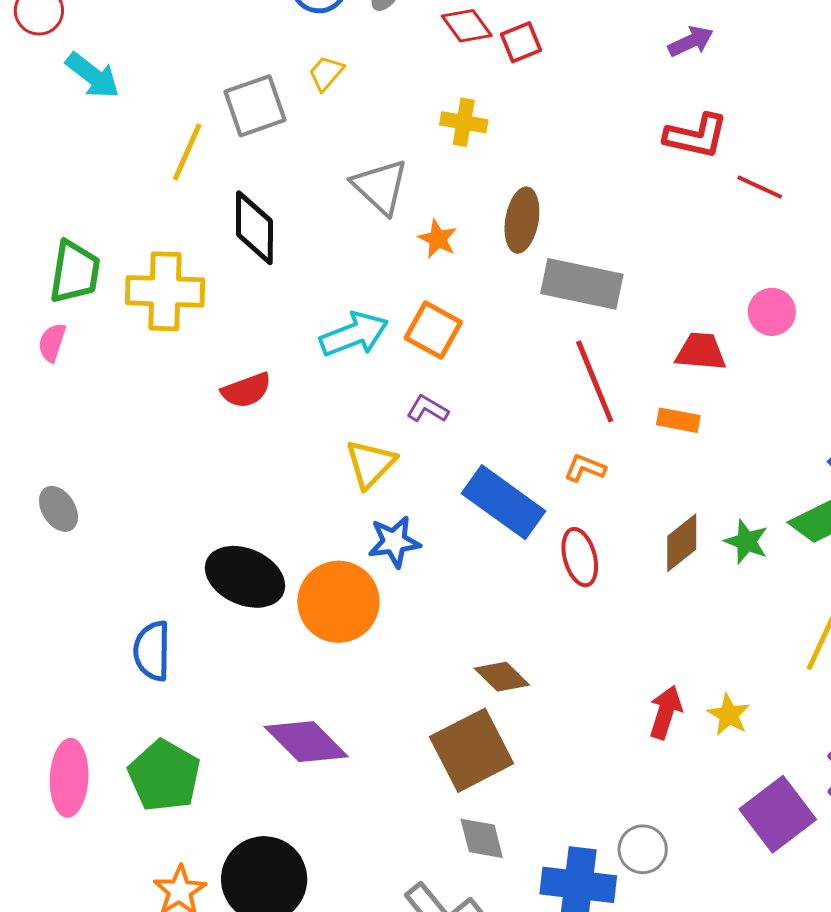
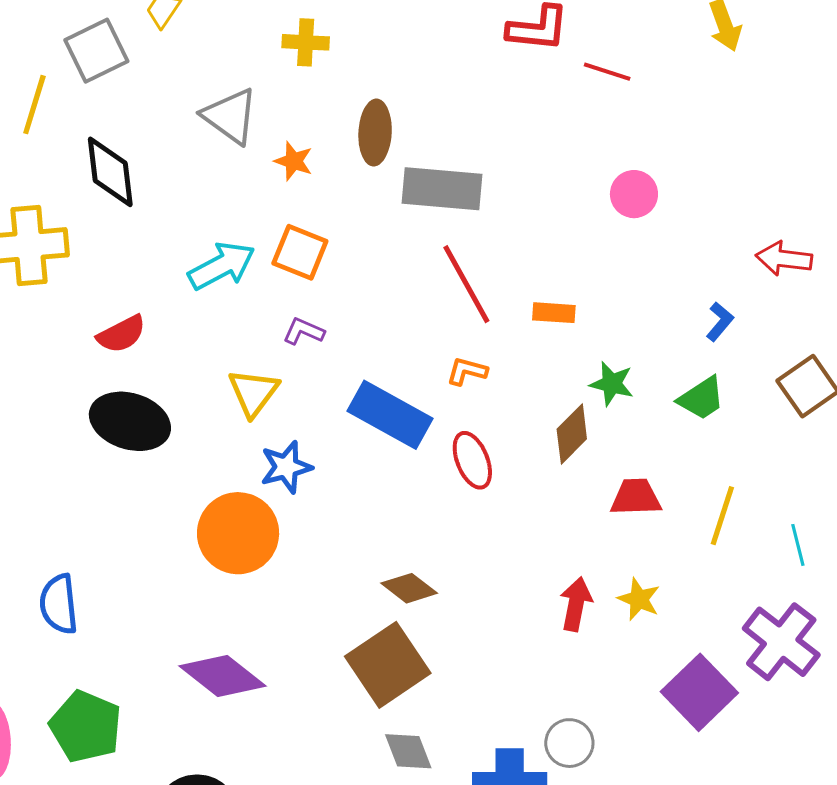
red trapezoid: (701, 352) -> (636, 497), moved
green star: (746, 542) -> (612, 384), moved
black ellipse: (245, 577) -> (130, 421), moved

